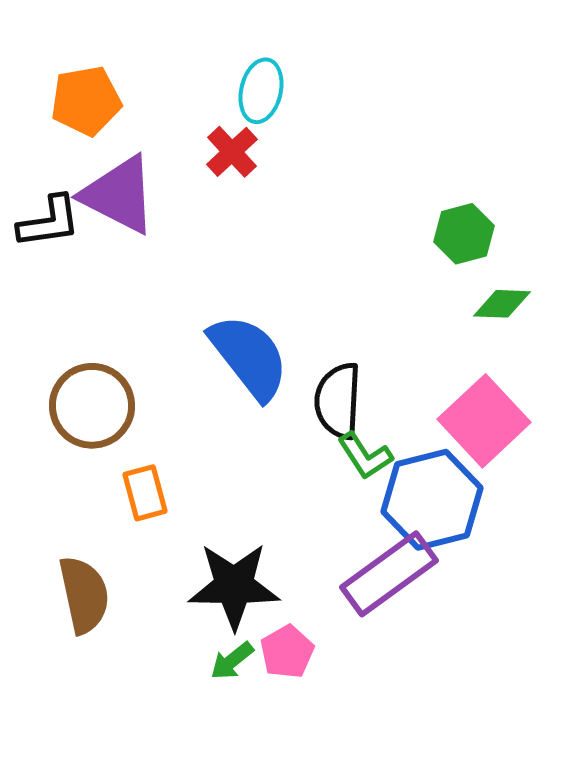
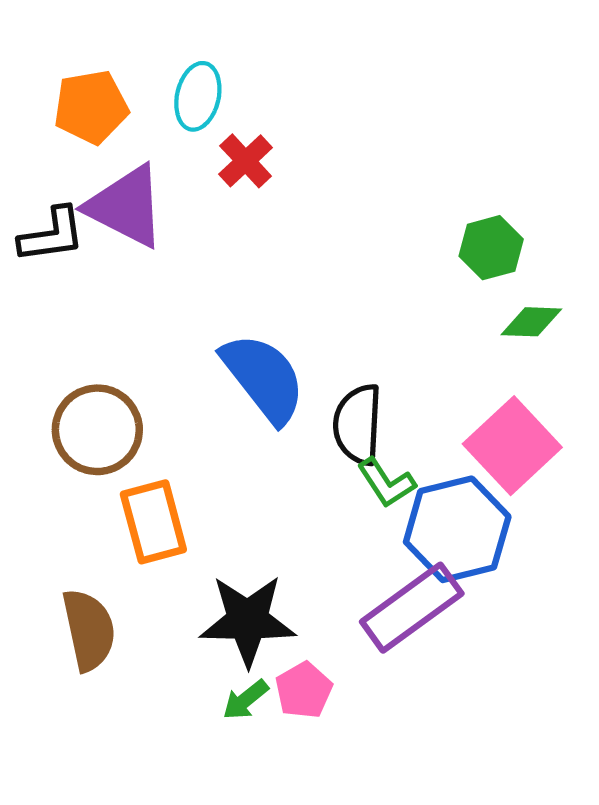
cyan ellipse: (261, 91) -> (198, 96), moved
orange rectangle: (145, 493) -> (153, 522), size x1.4

